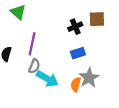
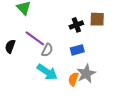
purple line: (32, 44) -> (35, 38), turned -70
gray semicircle: (34, 66) -> (47, 50), moved

